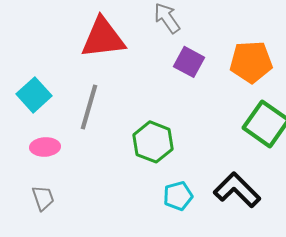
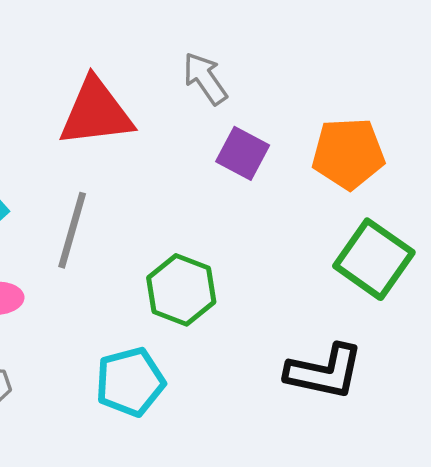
black L-shape: (237, 190) -> (324, 372), turned 147
cyan pentagon: (178, 196) -> (130, 382), moved, size x1.4

